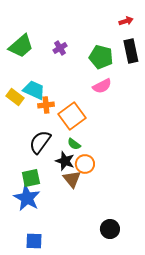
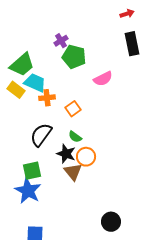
green trapezoid: (21, 46) -> (22, 65), moved
green pentagon: (101, 57) -> (74, 57), moved
orange square: (72, 116) -> (73, 109), size x0.6

